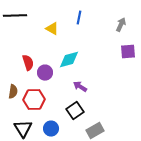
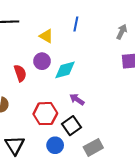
purple circle: (45, 73) -> (42, 61), moved
red hexagon: (34, 100) -> (45, 114), moved
blue circle: (51, 129) -> (55, 145), moved

